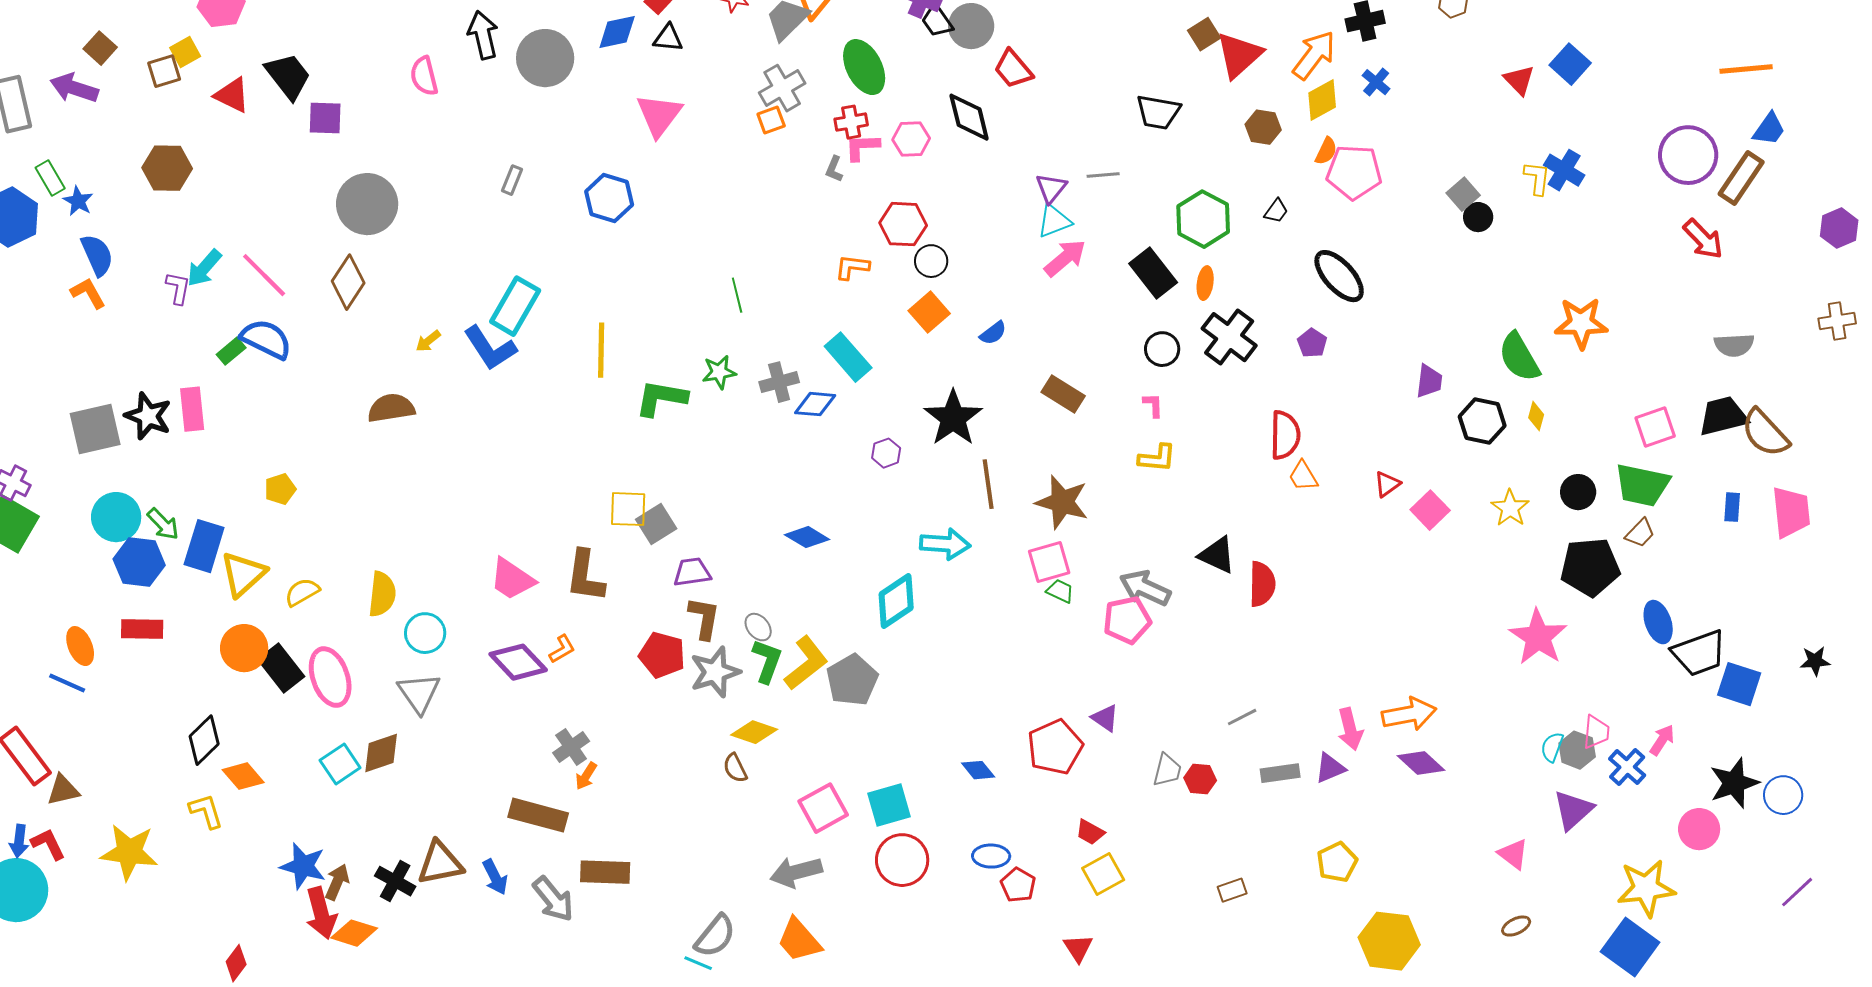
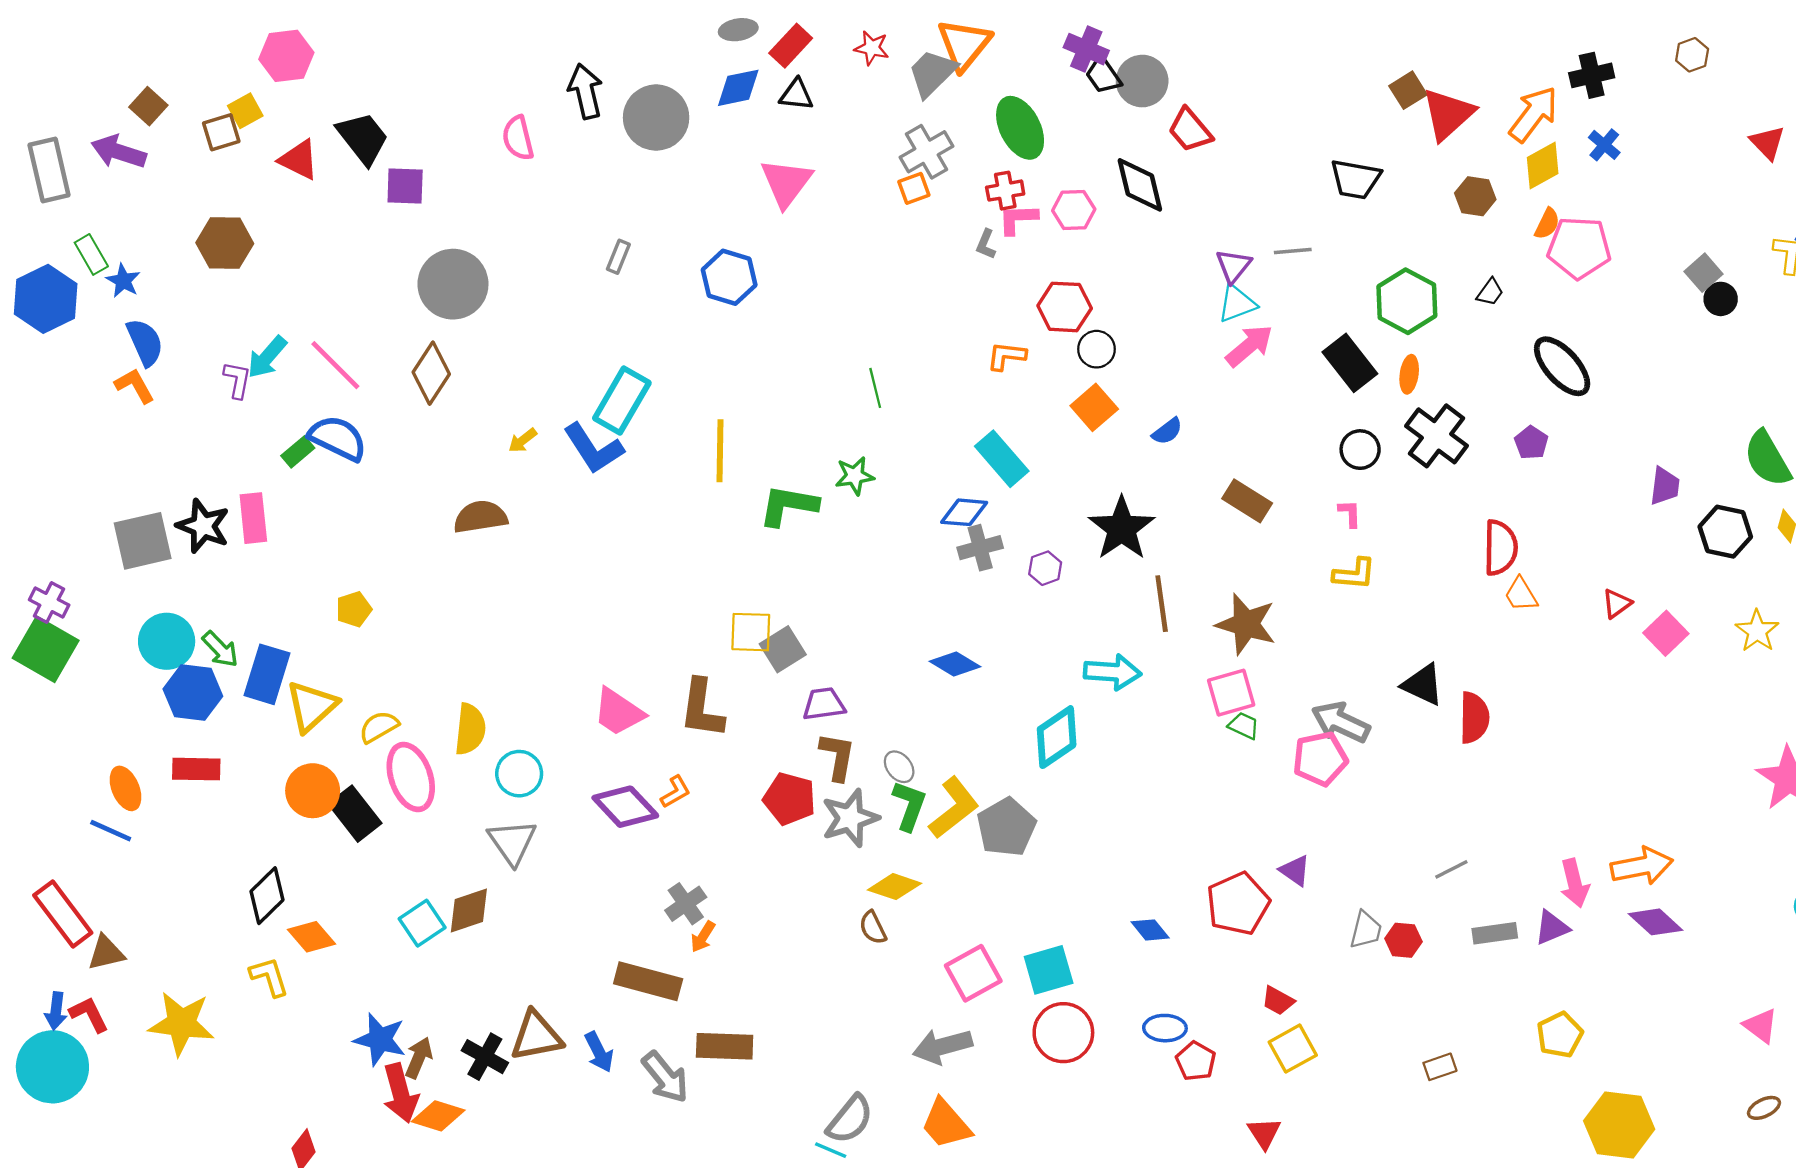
gray cross: (779, 382) -> (980, 548), moved
pink ellipse: (330, 677) -> (411, 777), moved

